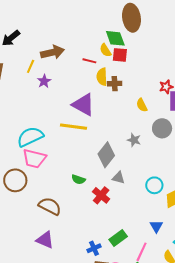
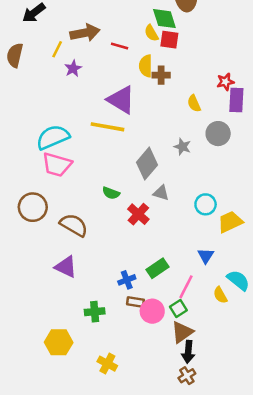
red line: (89, 61) -> (120, 46), moved
brown circle: (15, 180) -> (33, 207), moved

